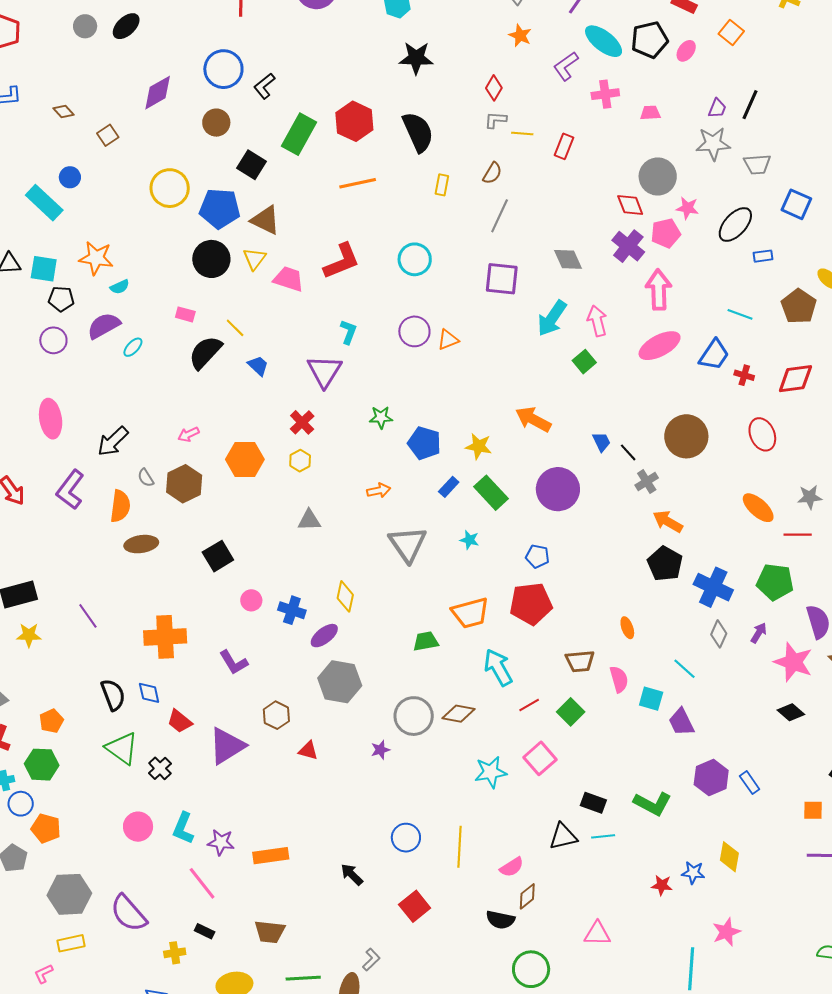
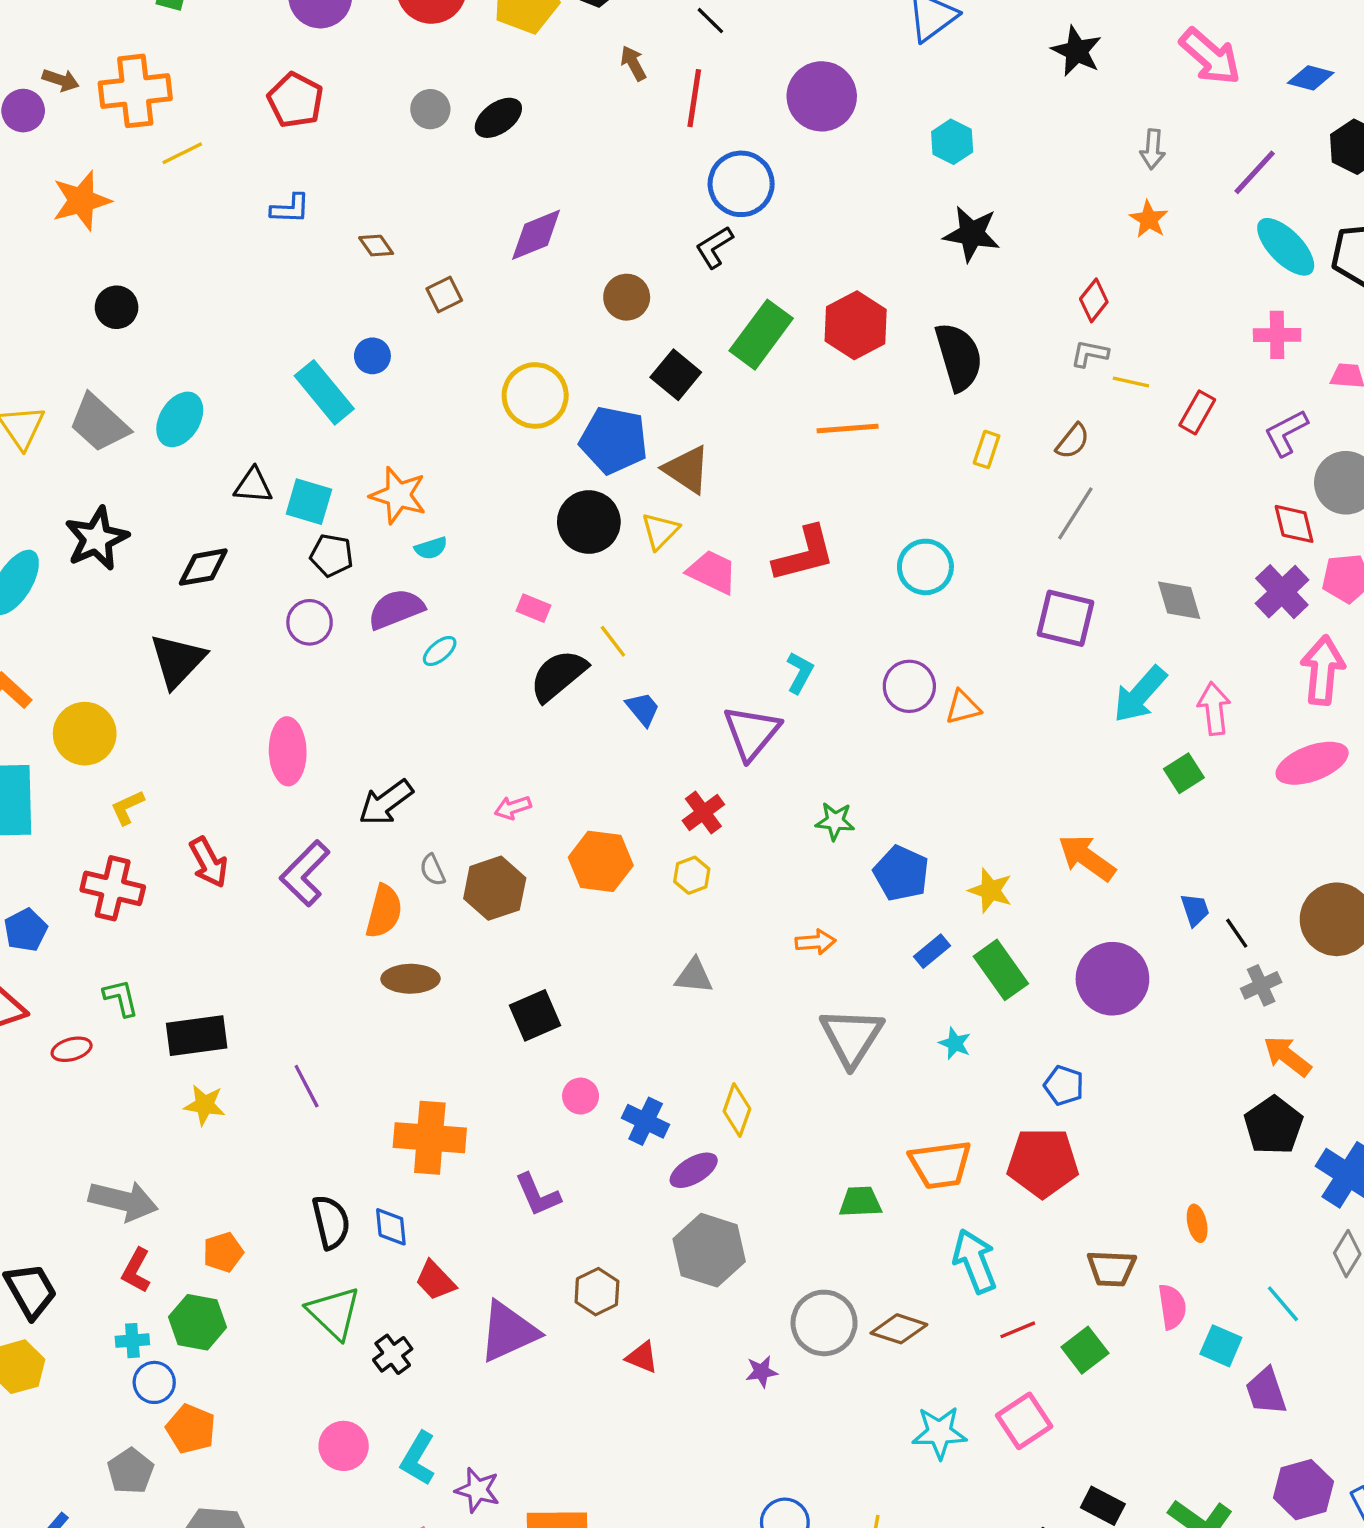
purple L-shape: (566, 66) -> (1286, 433), moved
blue circle: (223, 69) -> (741, 184), moved

